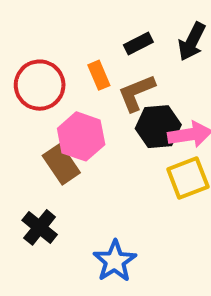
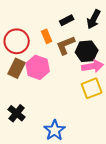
black hexagon: (158, 127) -> (87, 51), moved
brown rectangle: (61, 164) -> (17, 68), moved, turned 60

